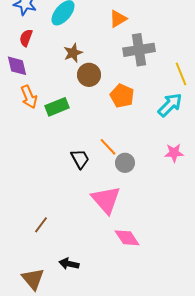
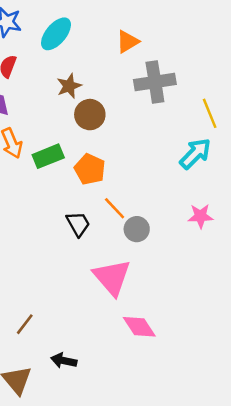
orange pentagon: (122, 96) -> (90, 169), moved
brown line: (41, 225) -> (25, 324), moved

